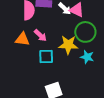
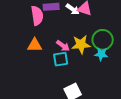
green circle: (85, 32) -> (103, 40), moved
pink arrow: (40, 35) -> (63, 46), moved

